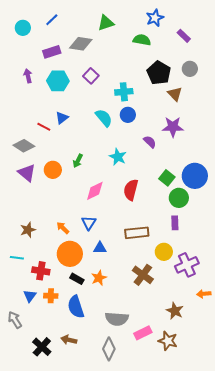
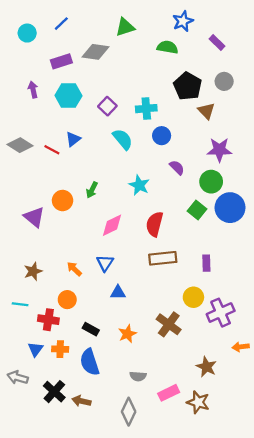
purple square: (91, 76) -> (107, 106), moved
blue circle: (128, 115) -> (162, 136), moved
purple star: (173, 127) -> (219, 150), moved
gray diamond: (24, 146) -> (20, 145), moved
purple triangle: (27, 173) -> (34, 217), moved
green circle: (179, 198) -> (211, 182), moved
brown rectangle: (137, 233) -> (163, 258), moved
orange circle: (70, 254) -> (67, 300), moved, size x0.6
orange star: (99, 278) -> (127, 334), moved
gray semicircle: (117, 319) -> (138, 376), size x0.6
gray arrow: (15, 320) -> (18, 377), turned -42
black cross: (42, 347) -> (54, 392), moved

